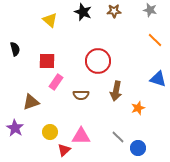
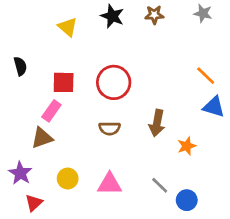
orange line: (155, 40) -> (206, 76), moved
red circle: (98, 61) -> (114, 82), moved
pink rectangle: (56, 82) -> (51, 111), moved
red triangle: (64, 150) -> (34, 203), moved

